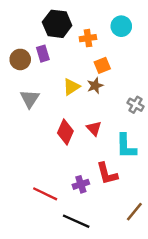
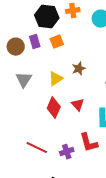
orange cross: (88, 38) -> (73, 11), moved
orange square: (102, 65) -> (57, 42), moved
yellow triangle: (71, 87) -> (56, 79), moved
red line: (45, 194) -> (37, 148), moved

